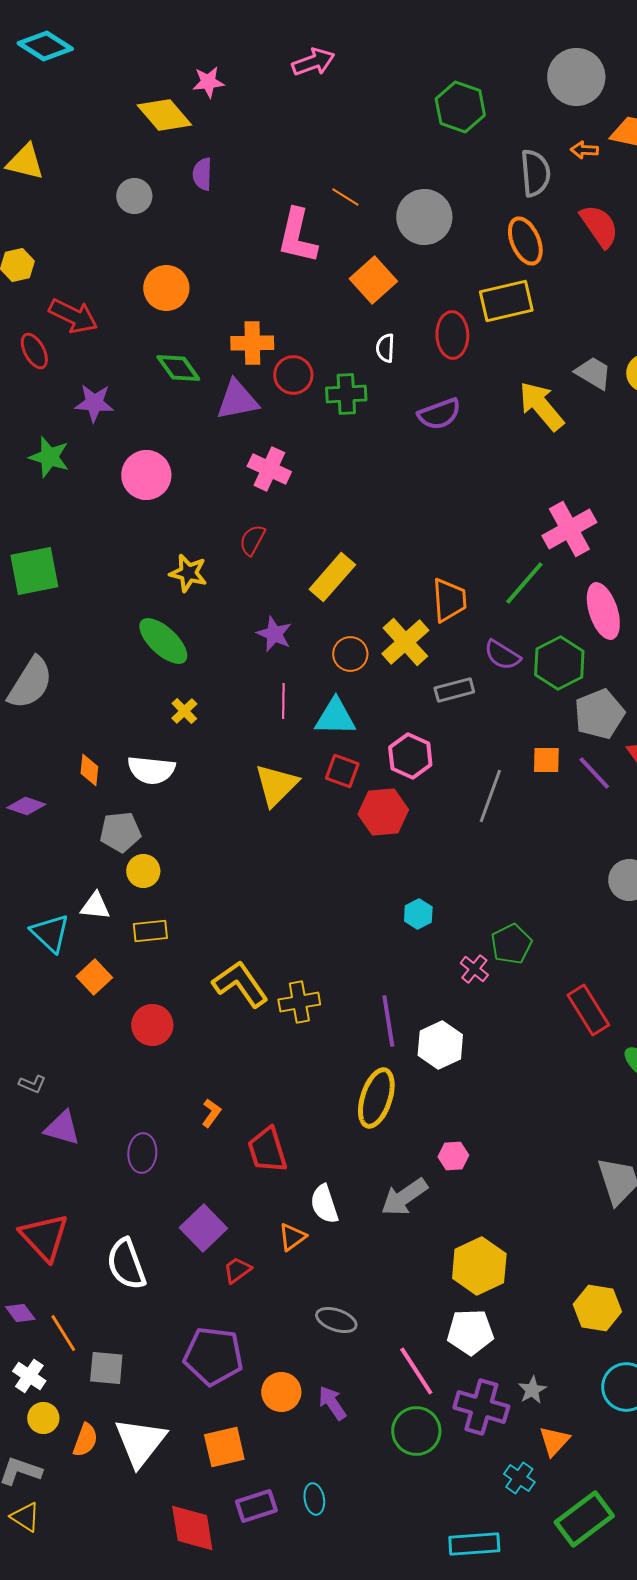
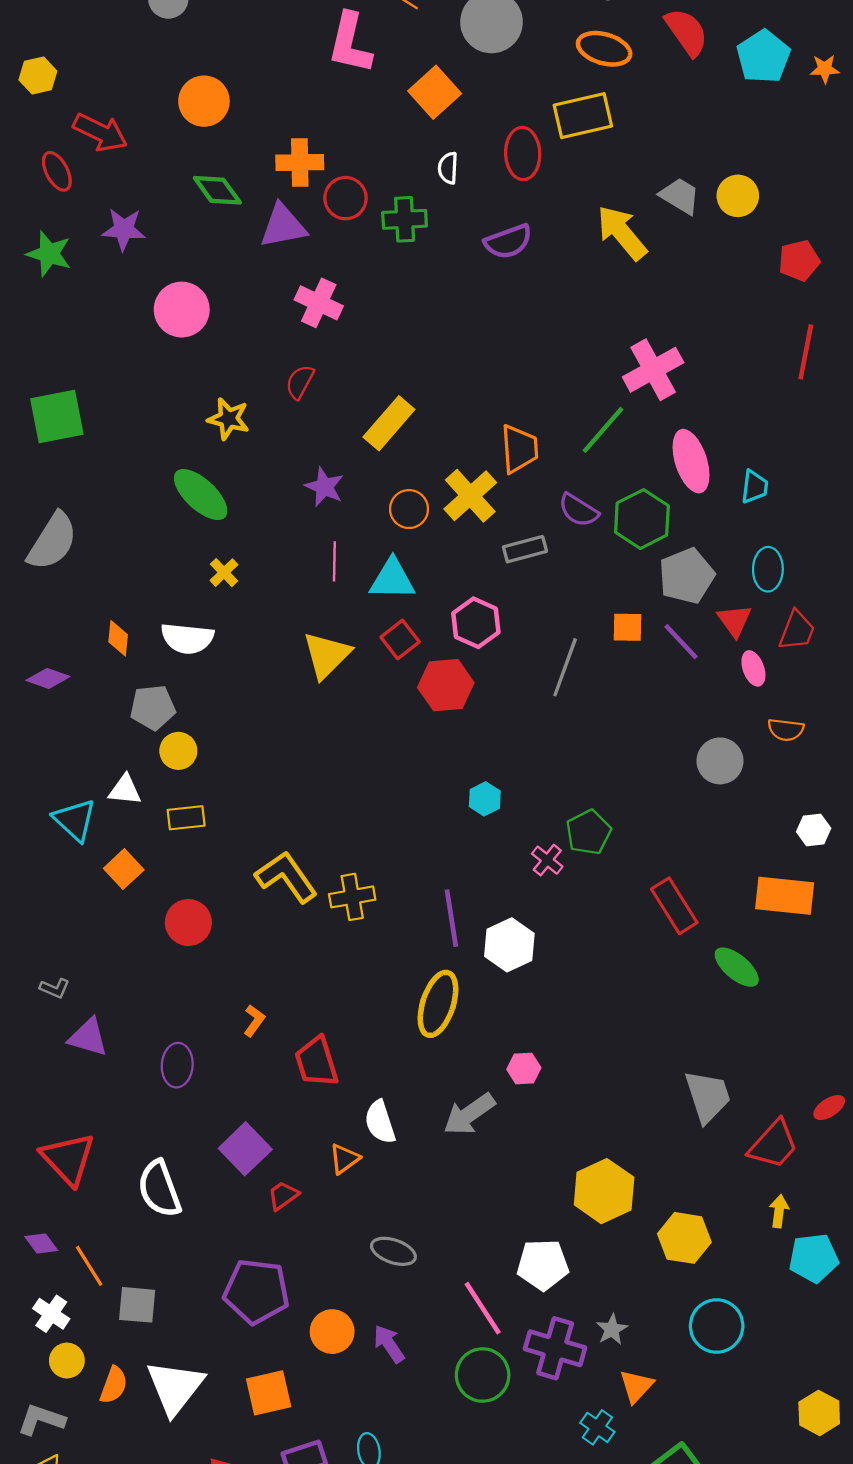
orange ellipse: (525, 241) -> (604, 49), turned -51
green star: (49, 457) -> (49, 254), moved
red square: (342, 771) -> (400, 639), turned 32
yellow hexagon: (479, 1266) -> (604, 1191), moved

